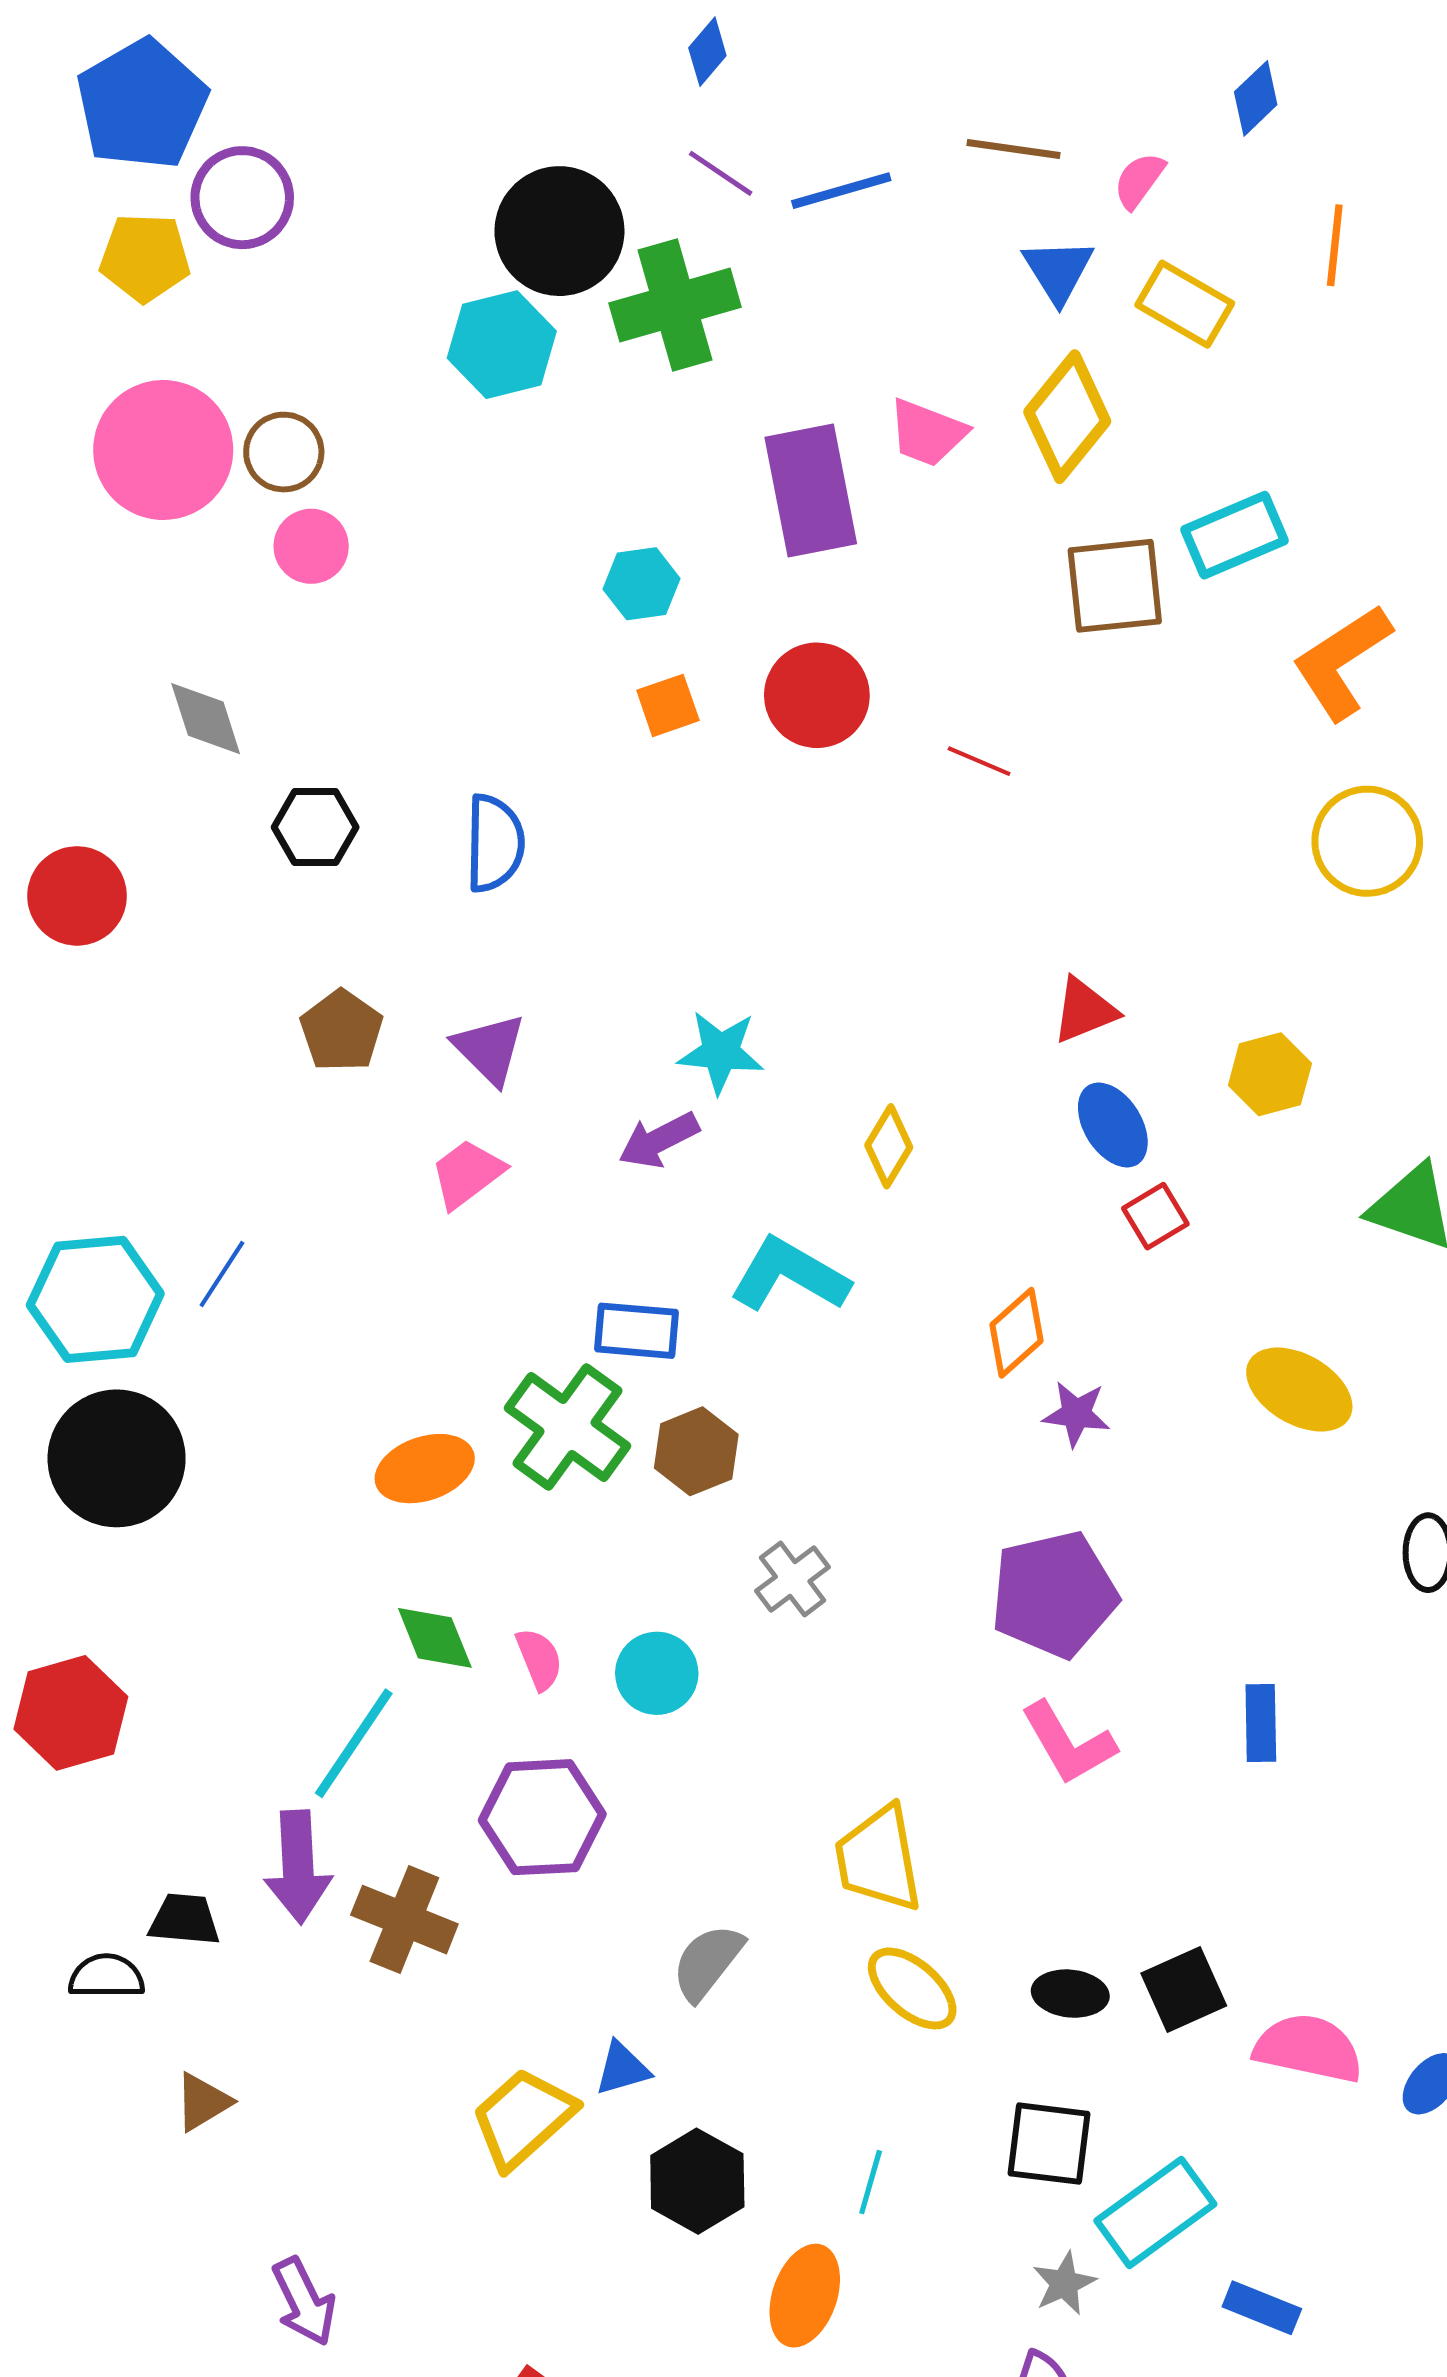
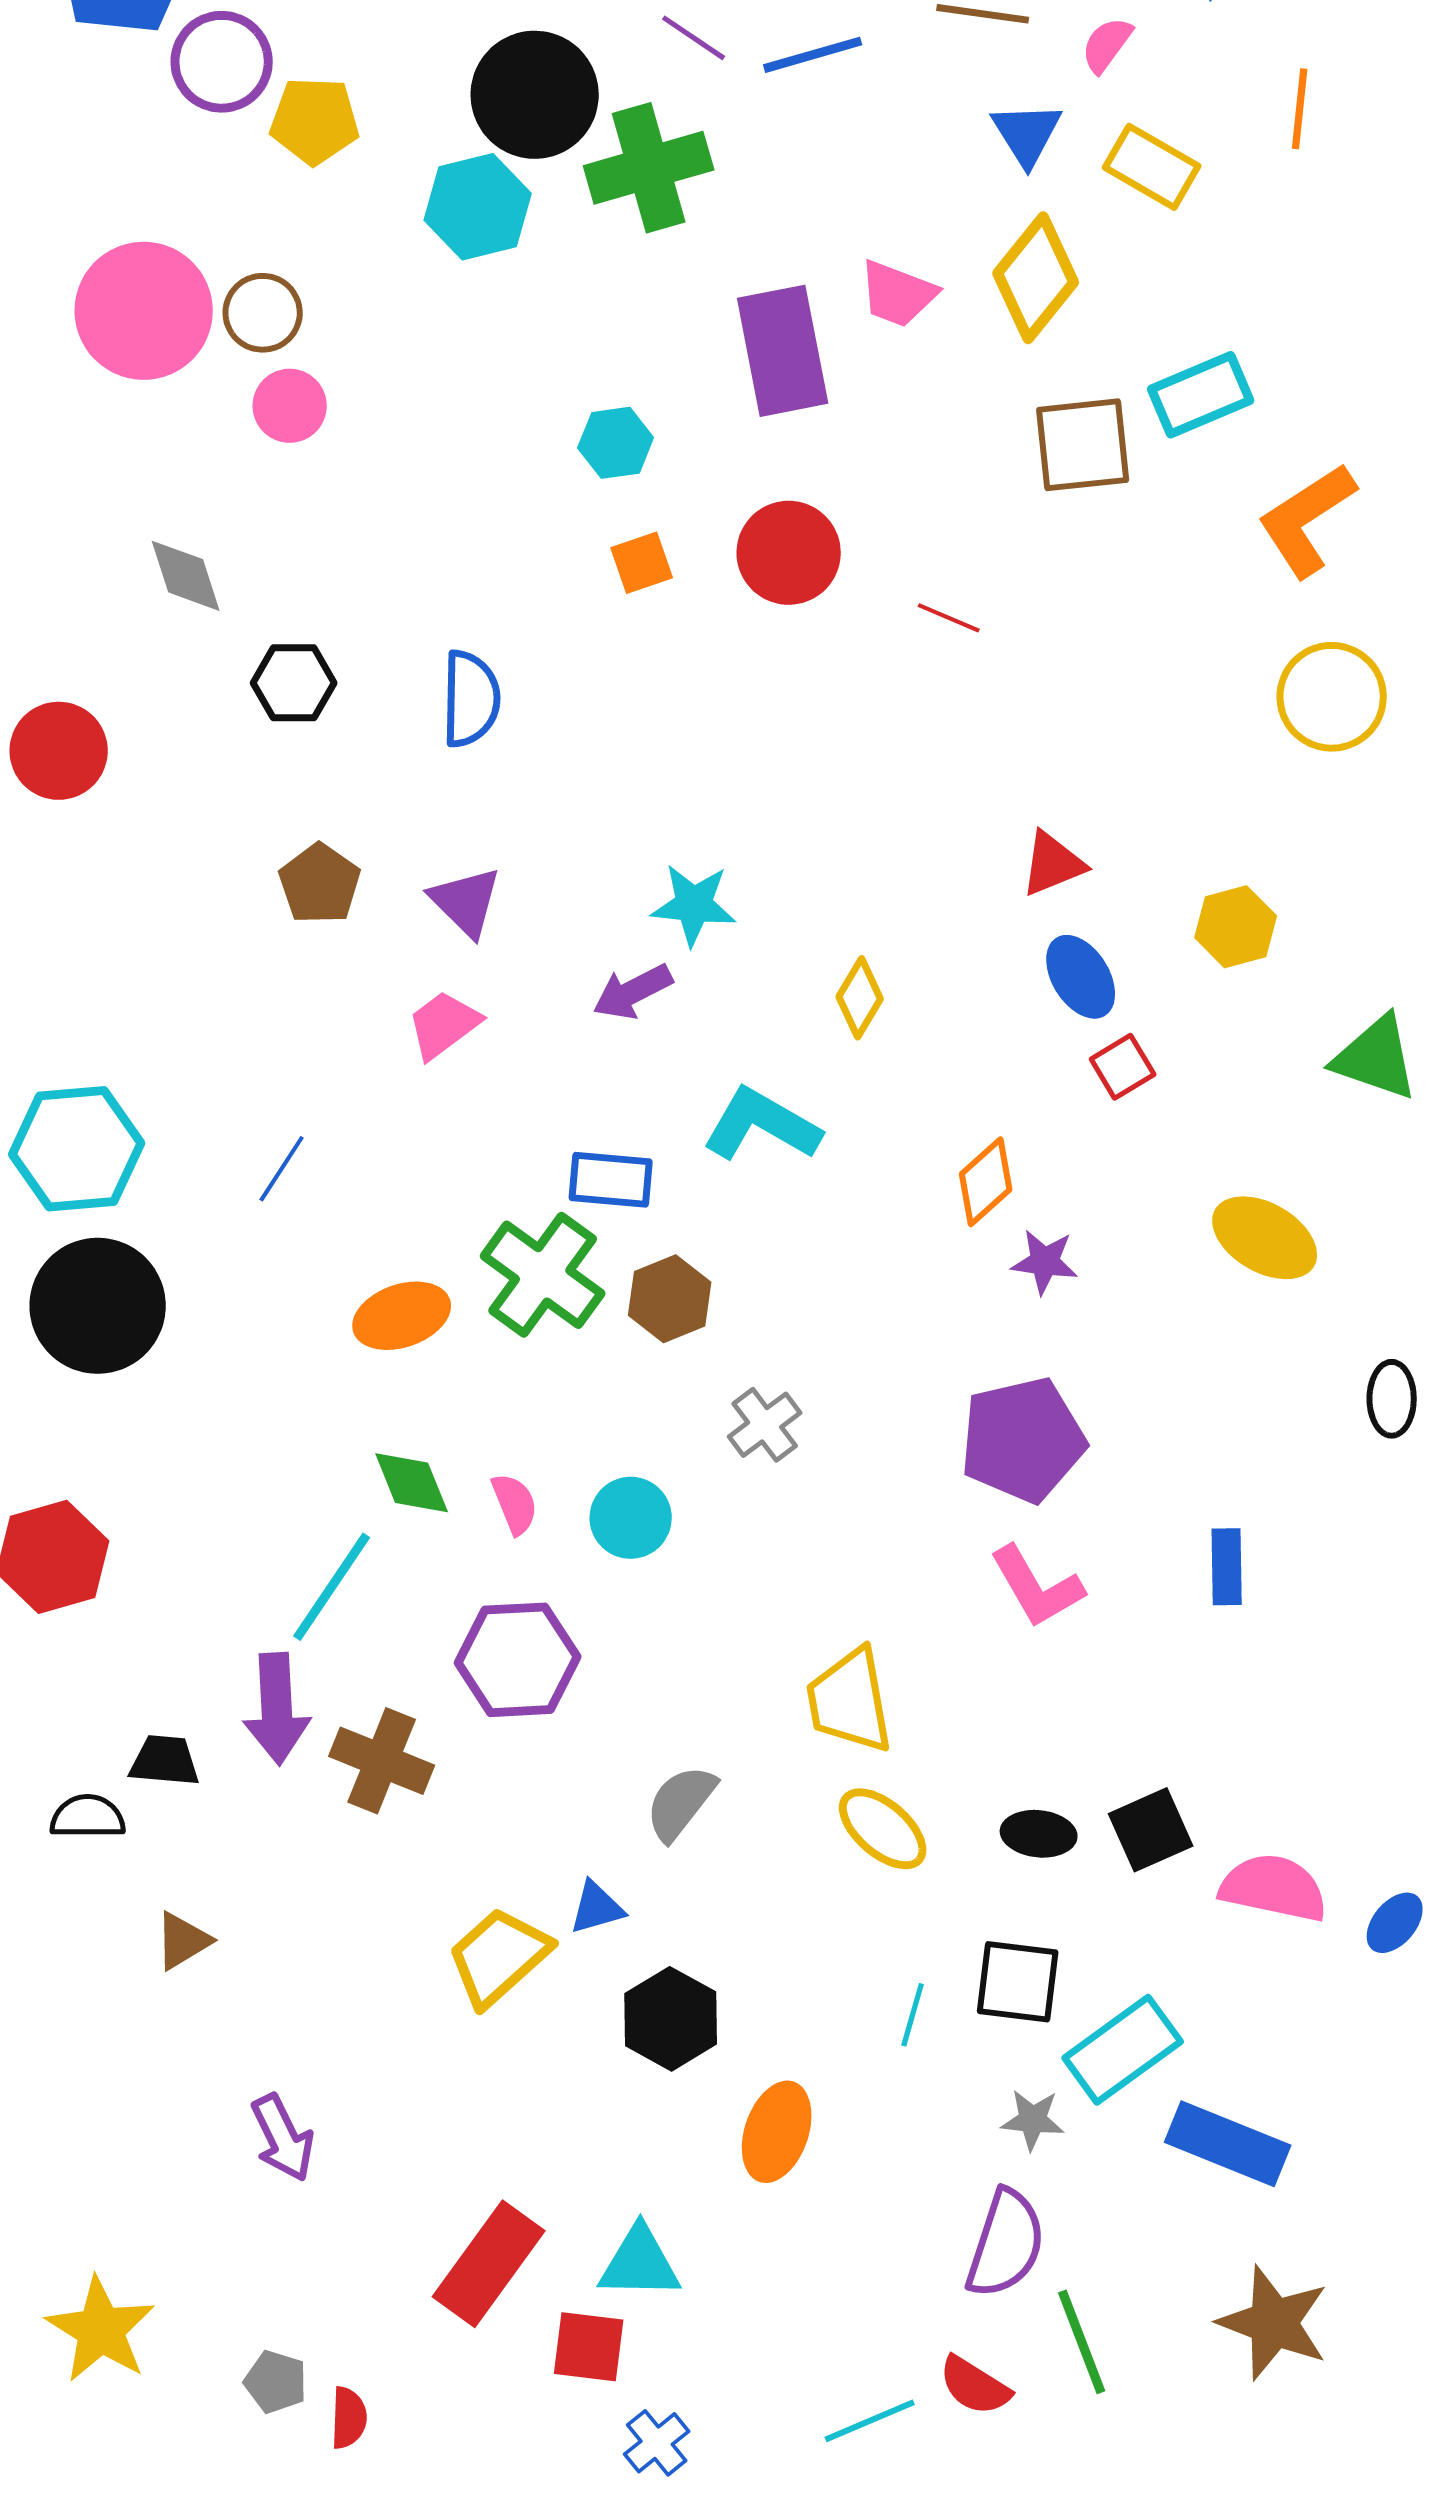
yellow pentagon: (145, 257) -> (315, 121), moved
blue line: (222, 1274) -> (282, 1169), moved
cyan line: (871, 2182) -> (913, 2015), moved
gray star: (1064, 2283) -> (1033, 2120), turned 30
blue rectangle: (1262, 2308) -> (1228, 2144), size x1.6

